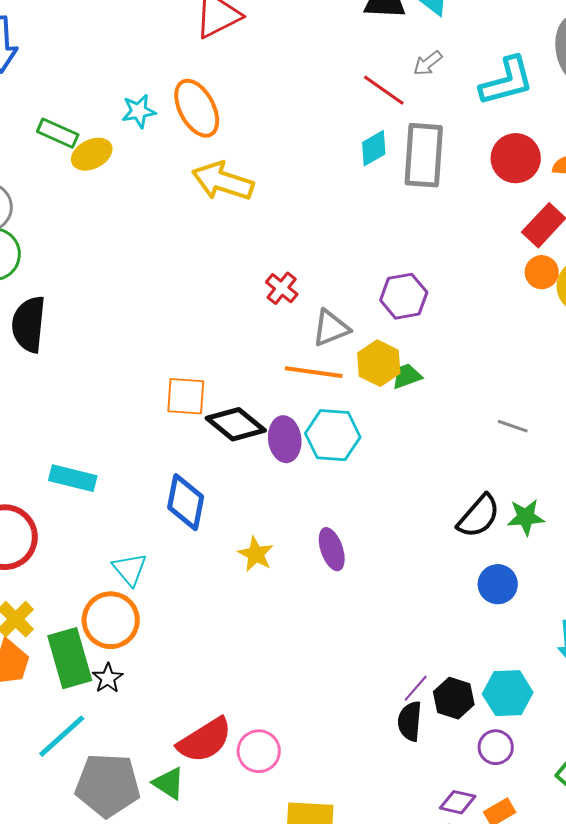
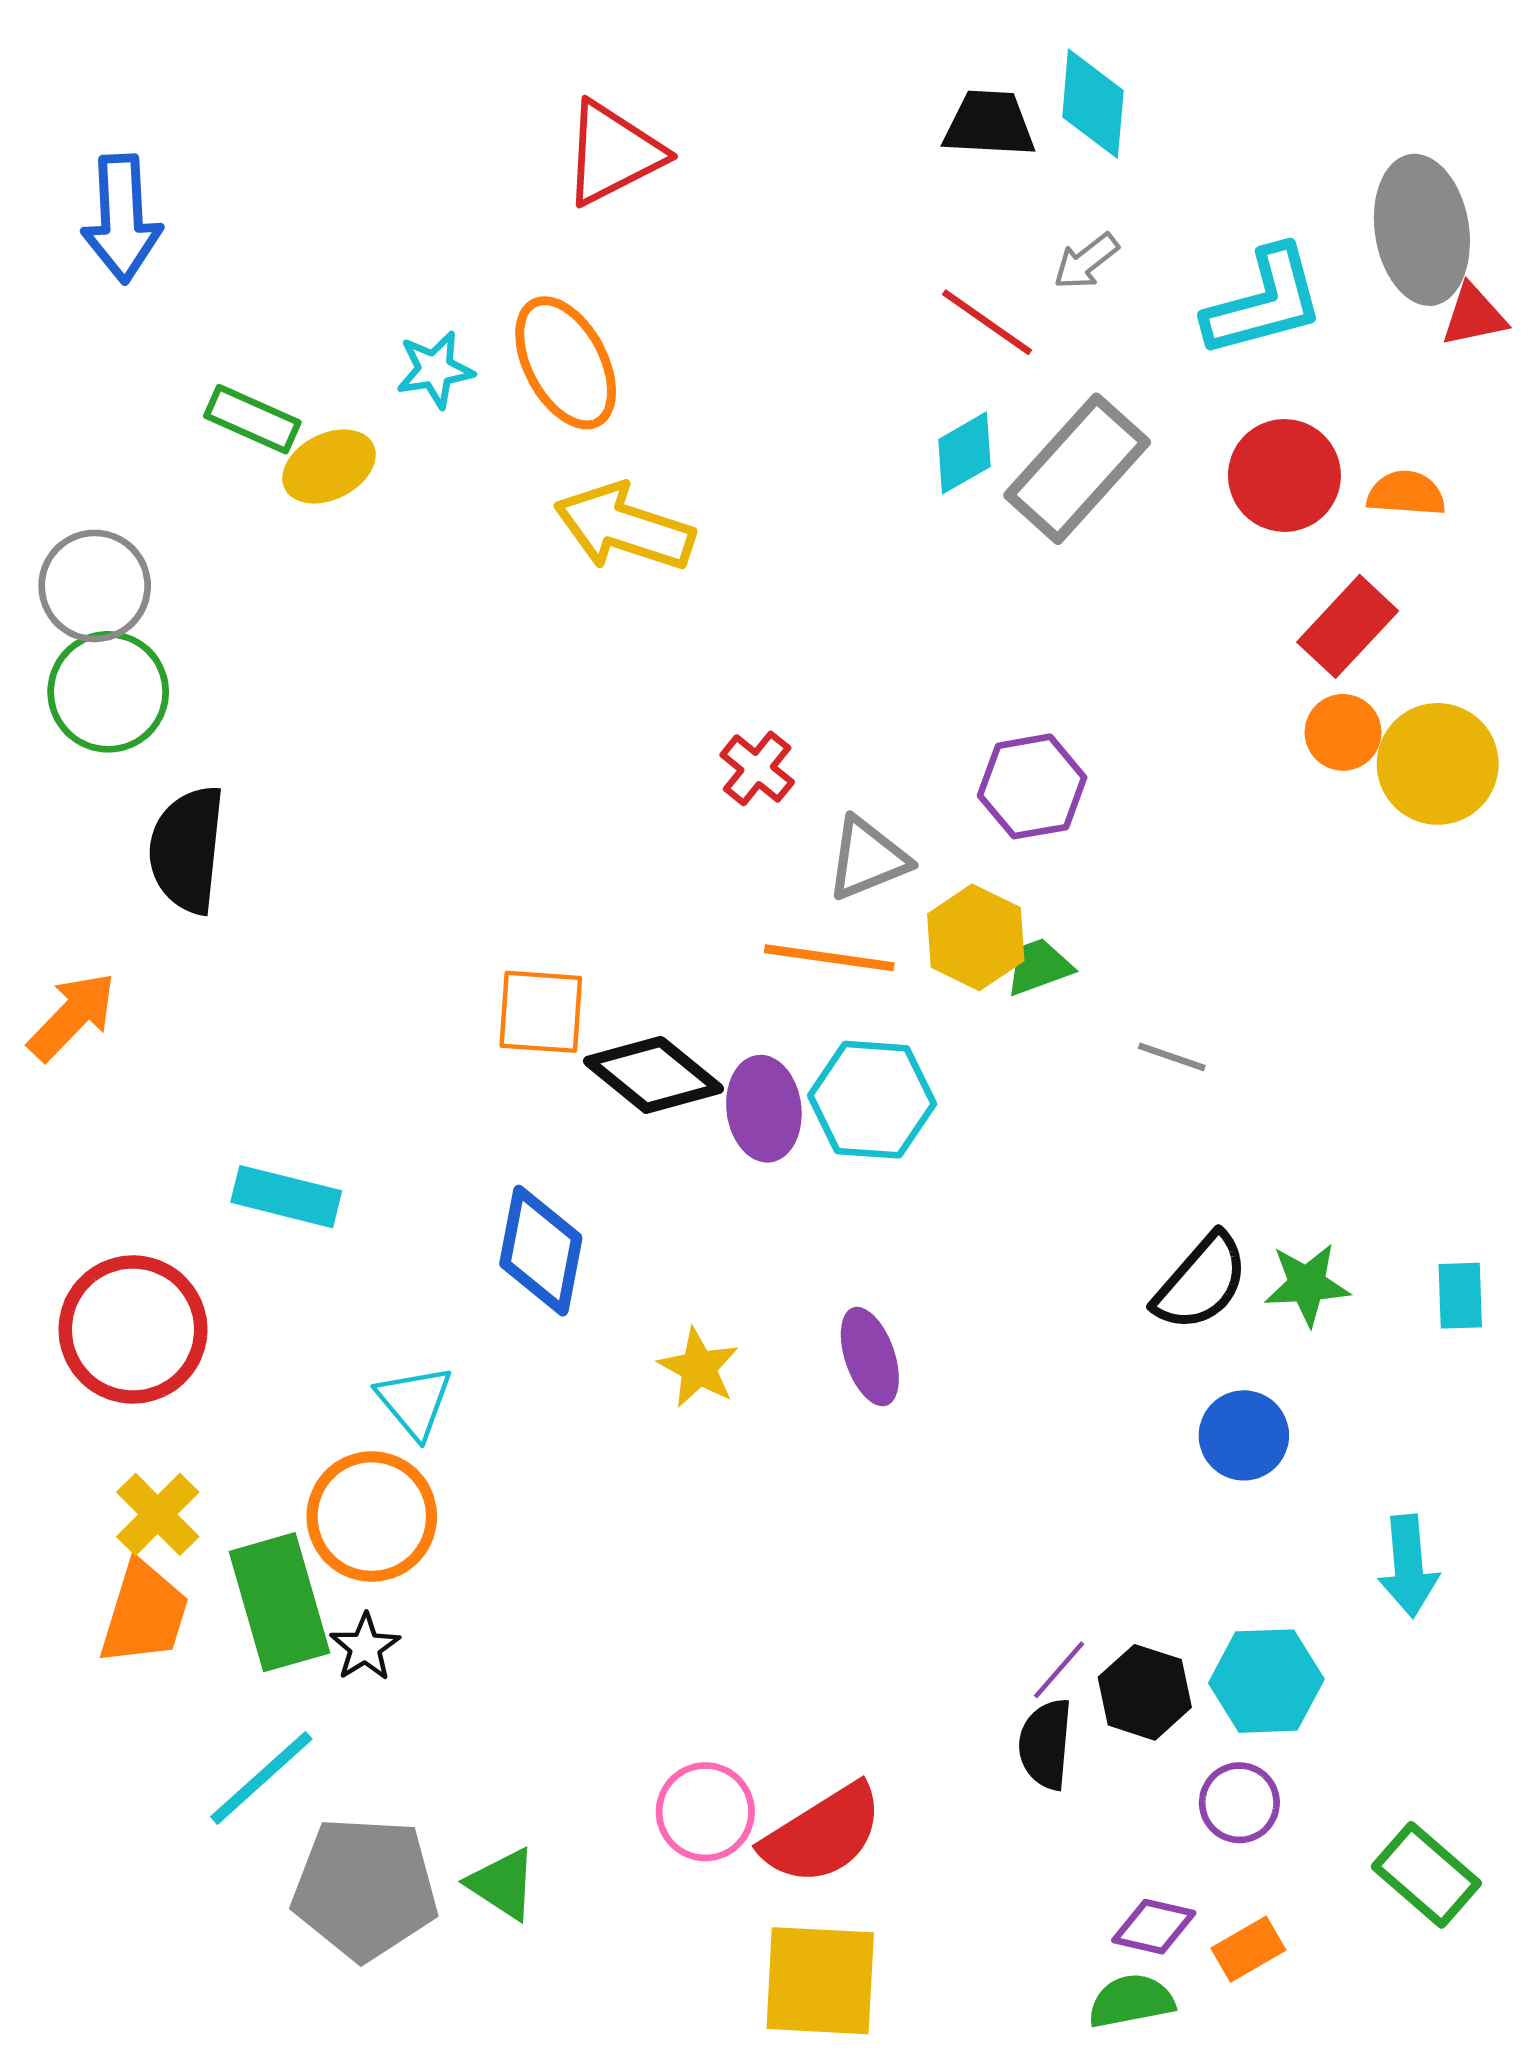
gray rectangle: (424, 155) -> (1077, 469), turned 38
gray line: (513, 426) -> (1172, 1057), moved
red semicircle: (205, 740) -> (822, 1834), moved

